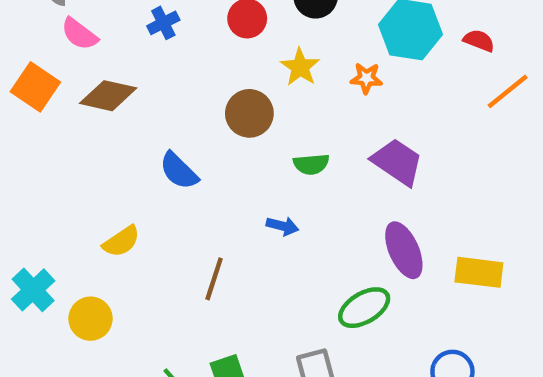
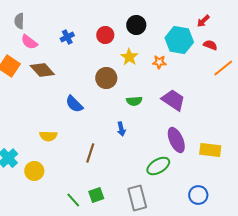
brown diamond: (108, 96) -> (42, 70), turned 35
blue arrow: (282, 226) -> (121, 129), turned 64
yellow semicircle: (121, 241) -> (48, 136), turned 36

